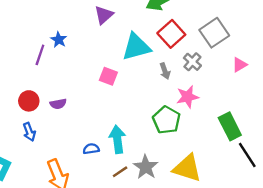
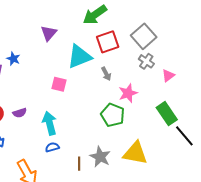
red square: (171, 34) -> (108, 42), turned 30
gray cross: (192, 62) -> (146, 61), moved
pink triangle: (240, 65) -> (168, 76), moved
cyan arrow: (117, 139) -> (50, 123), moved
brown line: (120, 172) -> (79, 164), turned -48

